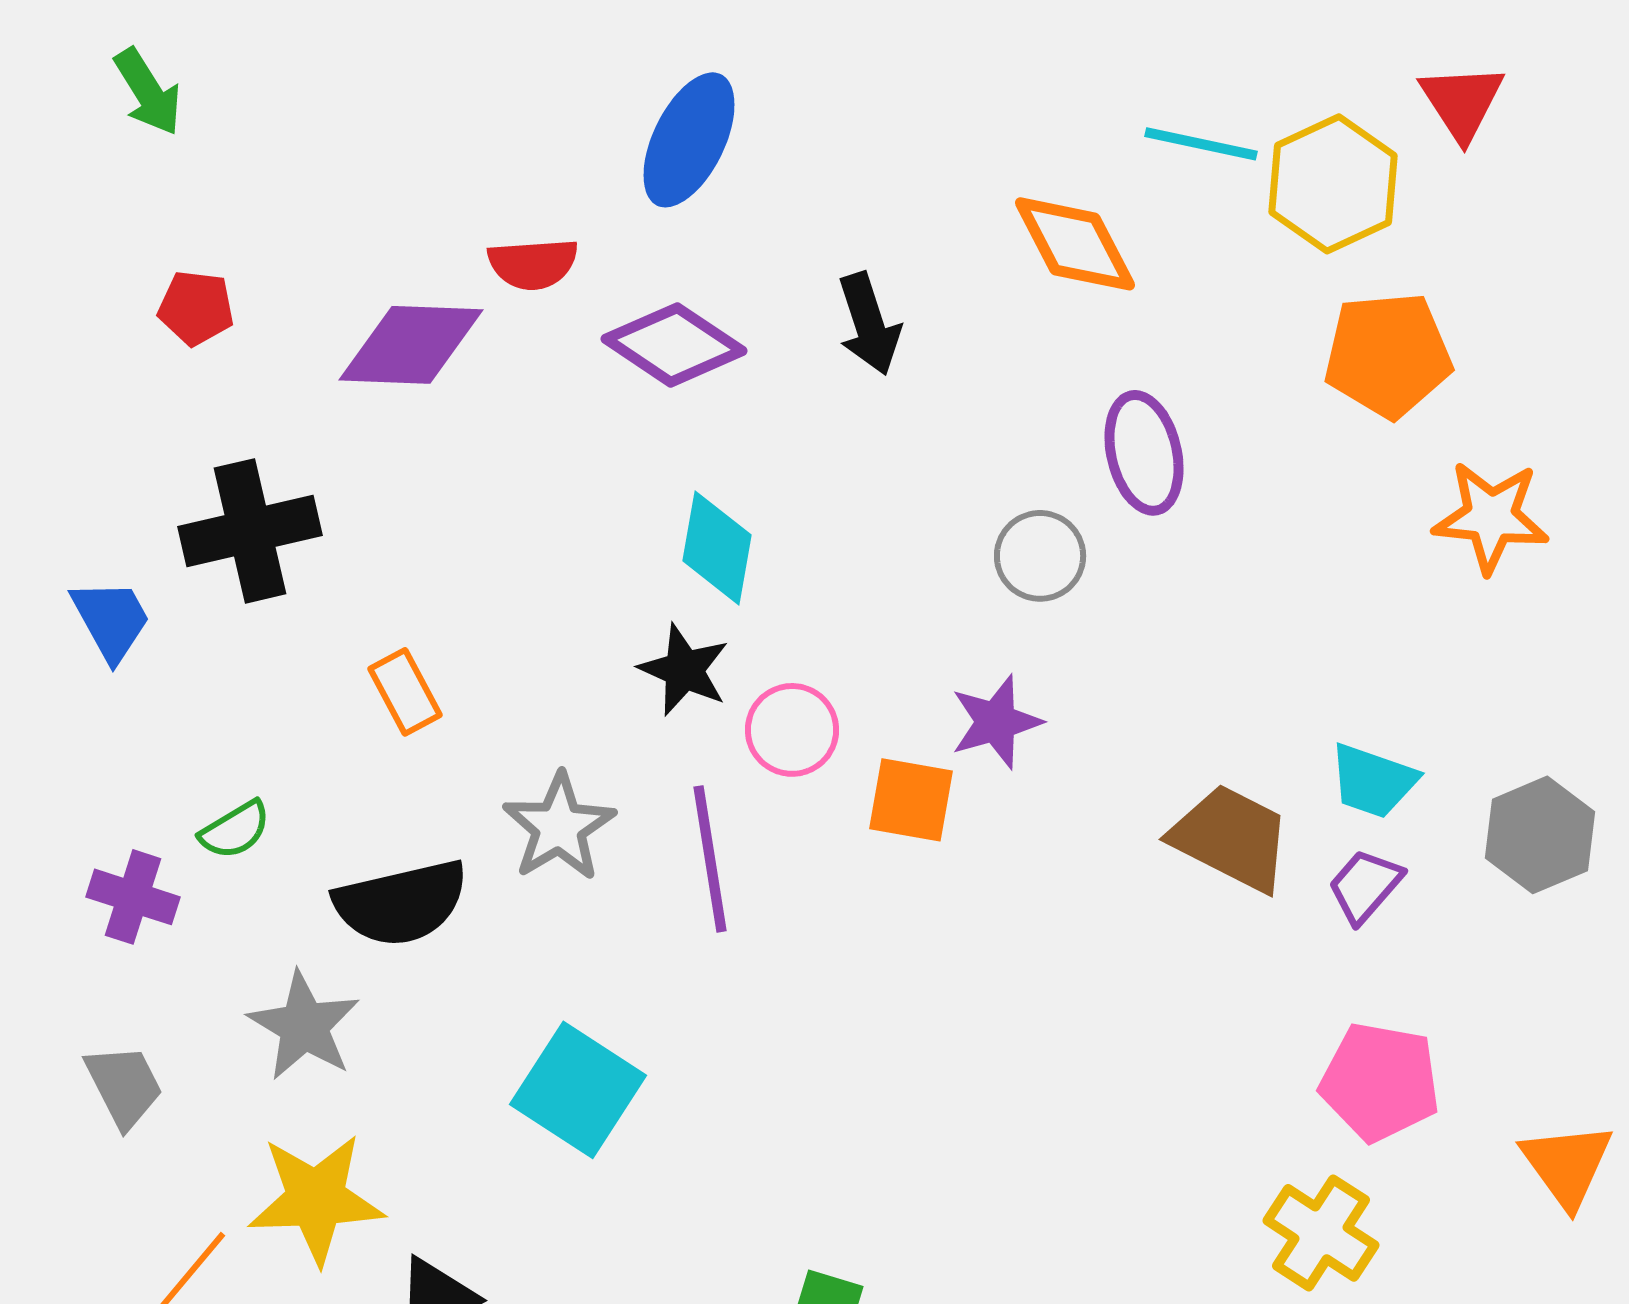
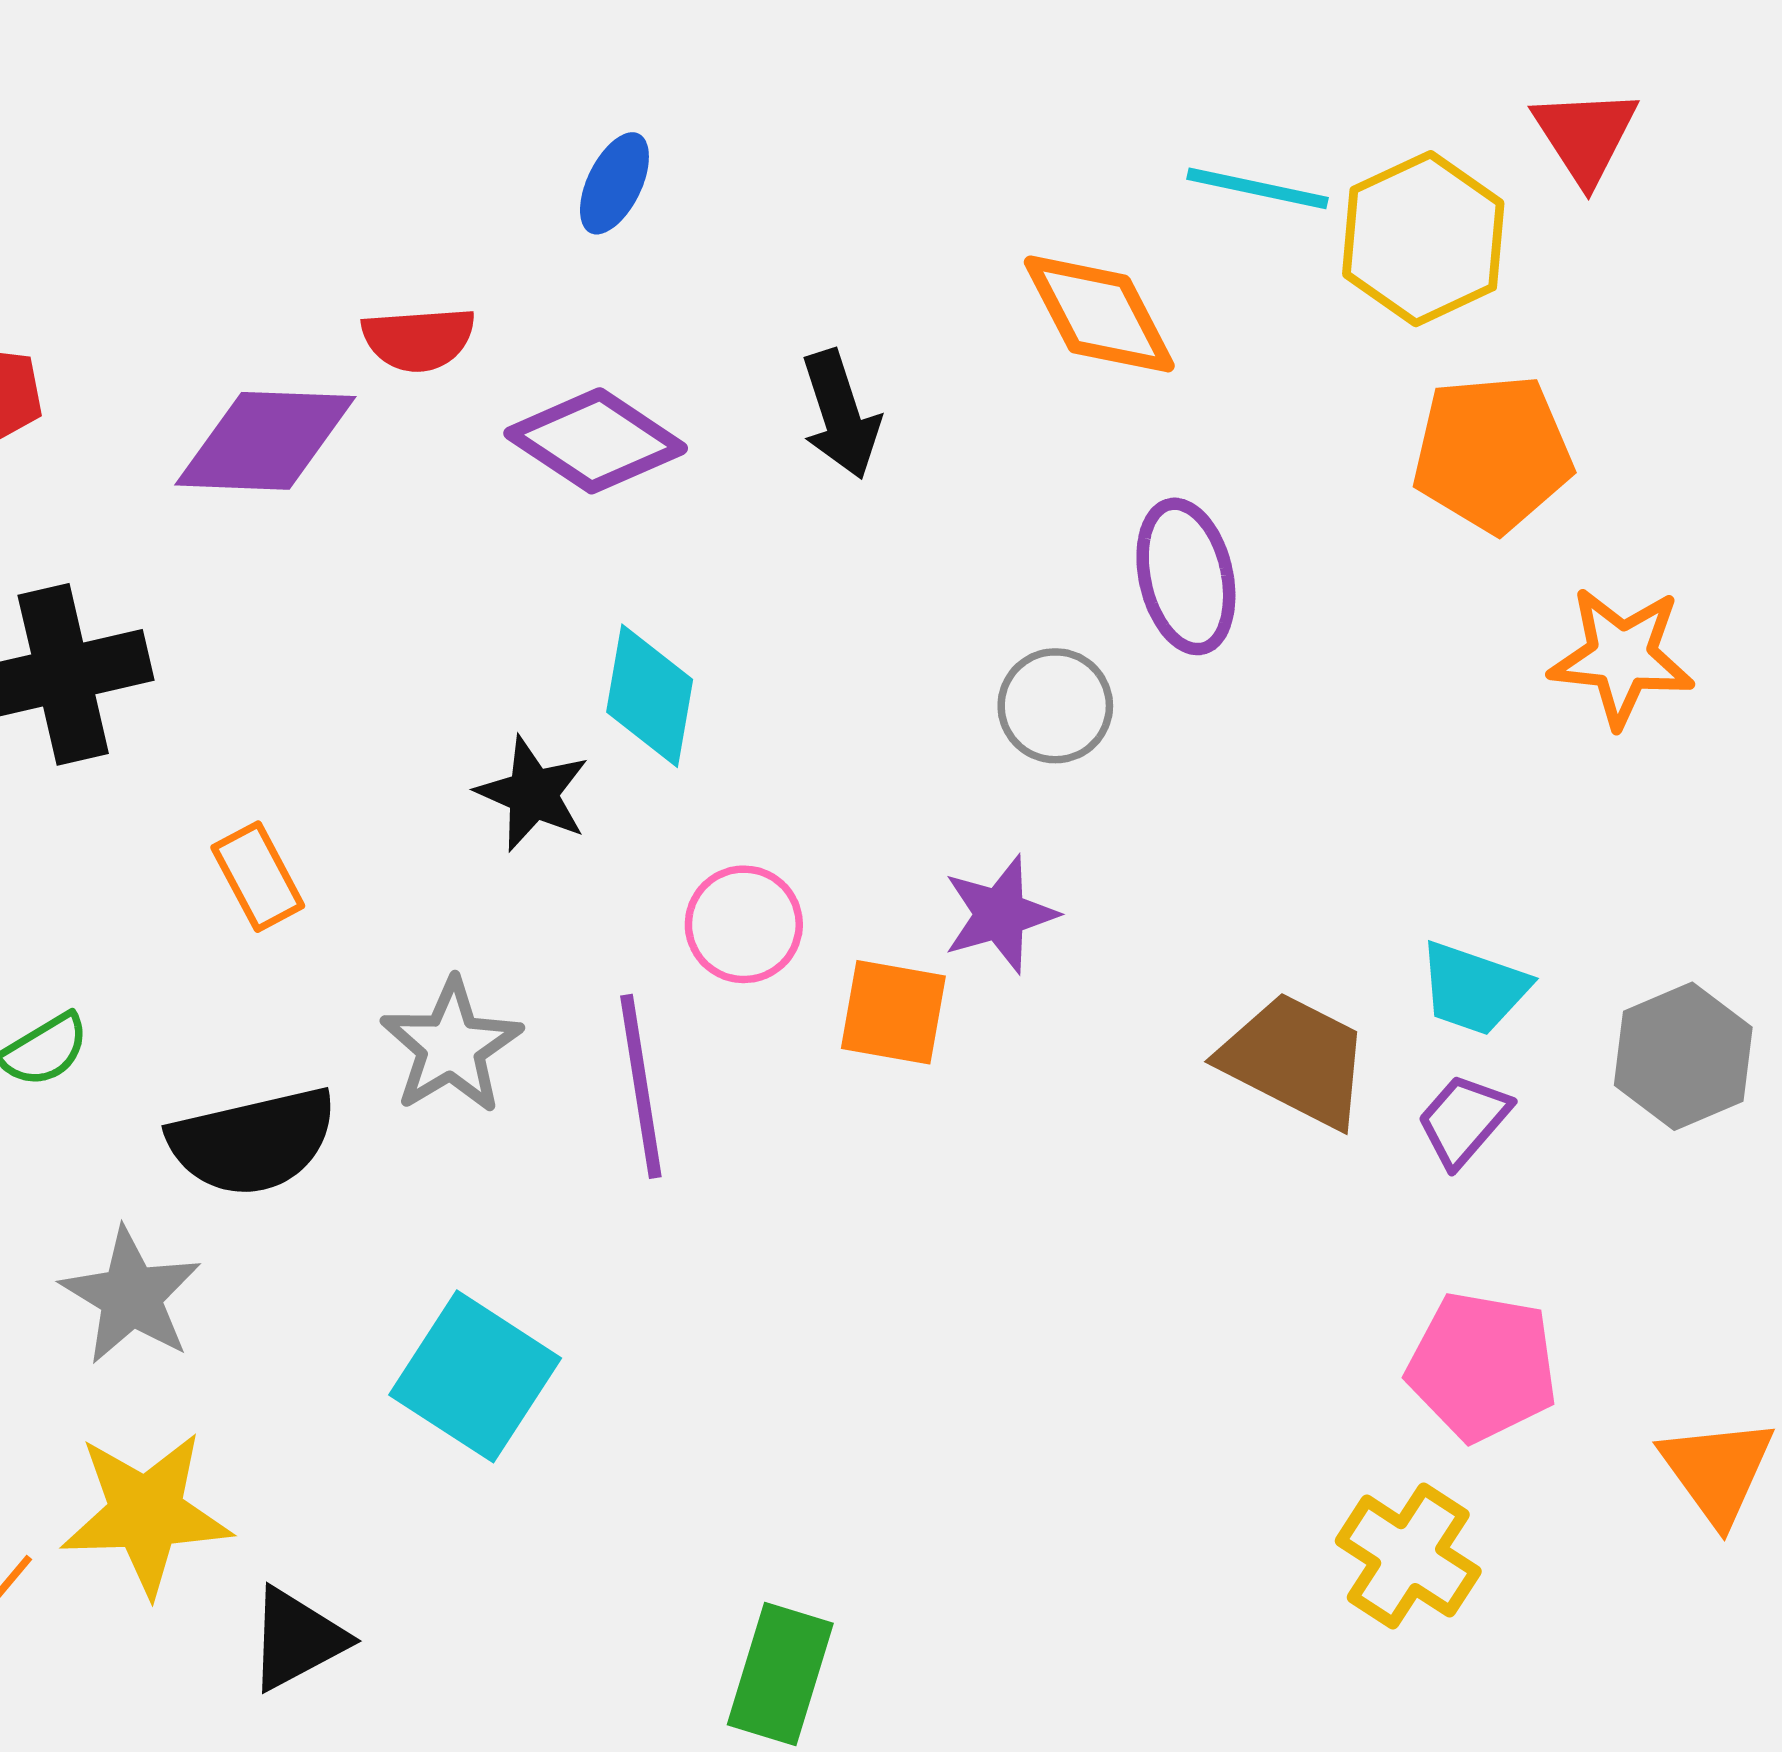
blue ellipse: (689, 140) -> (614, 183), size x0.6
black star: (684, 670) -> (533, 794), moved

